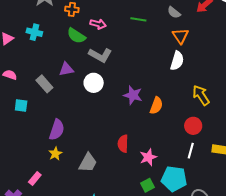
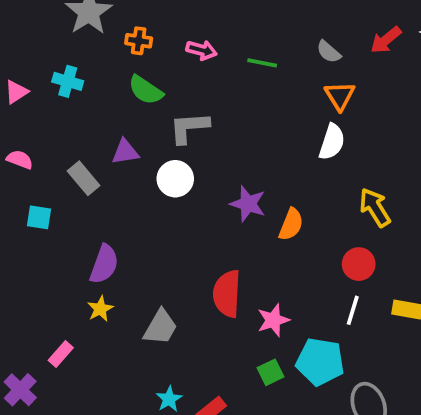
pink arrow: (98, 24) -> (201, 50), moved
gray L-shape: (100, 55) -> (189, 128), turned 145
red semicircle: (123, 144) -> (227, 294), size x1.4

